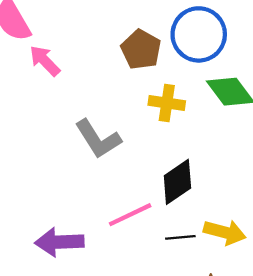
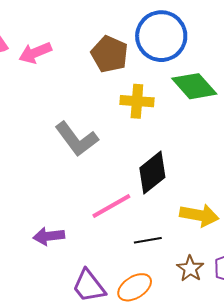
pink arrow: (45, 61) -> (35, 53), moved, turned -64
black line: (180, 237) -> (148, 240), moved
purple arrow: (59, 242) -> (49, 236), size x0.7

